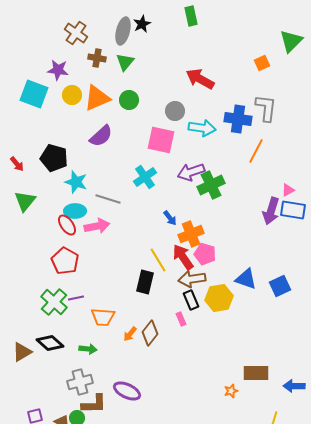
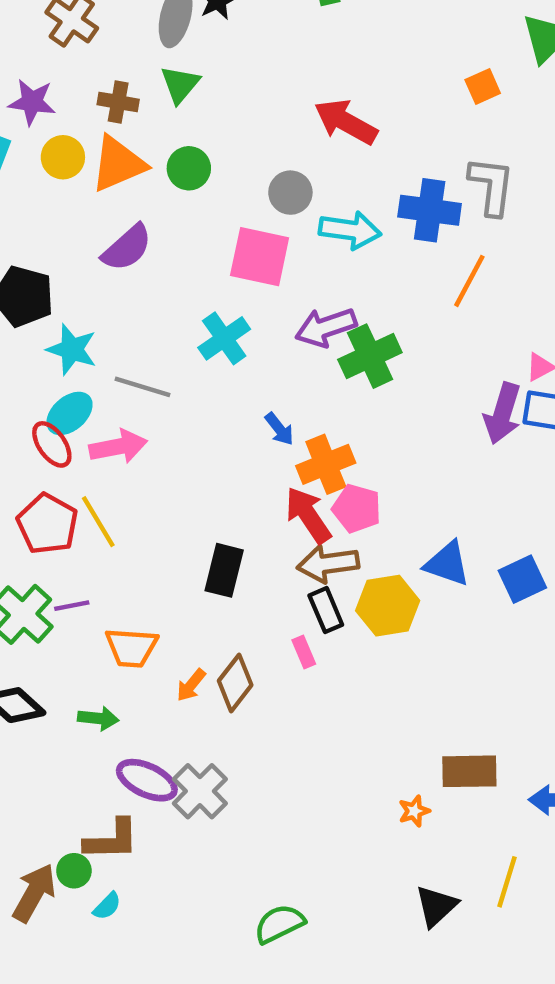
brown cross: (97, 58) -> (118, 102), moved
cyan ellipse: (75, 211) -> (70, 413), turned -40
yellow line: (158, 260) -> (98, 522), moved
gray cross: (80, 382) -> (200, 791), moved, turned -30
purple ellipse: (127, 391) -> (147, 780), moved

